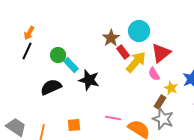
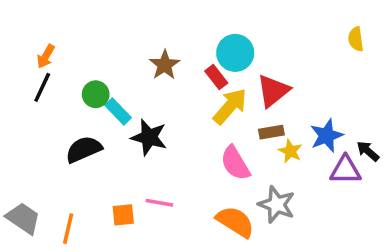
brown star: (111, 38) -> (165, 65), moved
red rectangle: (123, 52) -> (216, 77), moved
pink semicircle: (154, 74) -> (235, 163), moved, size x1.5
brown rectangle: (160, 102) -> (271, 132), moved, turned 48
pink line: (113, 118) -> (159, 203), moved

